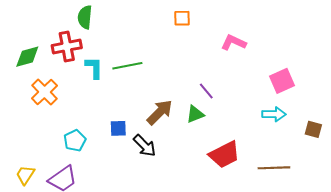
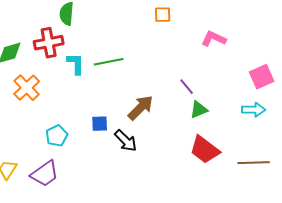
green triangle: (195, 114) -> (199, 110), moved
red trapezoid: (224, 155) -> (205, 150), turned 64

